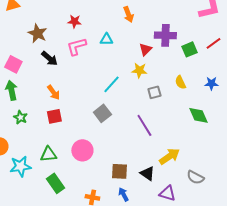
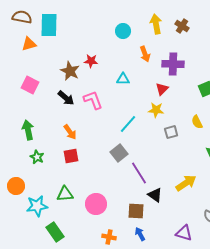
brown star: (37, 33) -> (70, 71), moved
purple cross: (165, 35) -> (173, 64), moved
pink L-shape: (76, 46) -> (93, 100), moved, turned 85
pink square: (13, 64) -> (30, 85), moved
purple line: (144, 125) -> (139, 173), moved
pink circle: (82, 150) -> (96, 204), moved
yellow arrow: (169, 156) -> (186, 183), moved
black triangle: (147, 173) -> (155, 195), moved
green rectangle: (55, 183) -> (55, 232), moved

